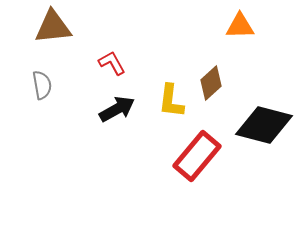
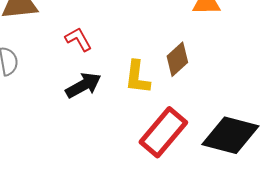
black diamond: (264, 125) -> (230, 135), moved

